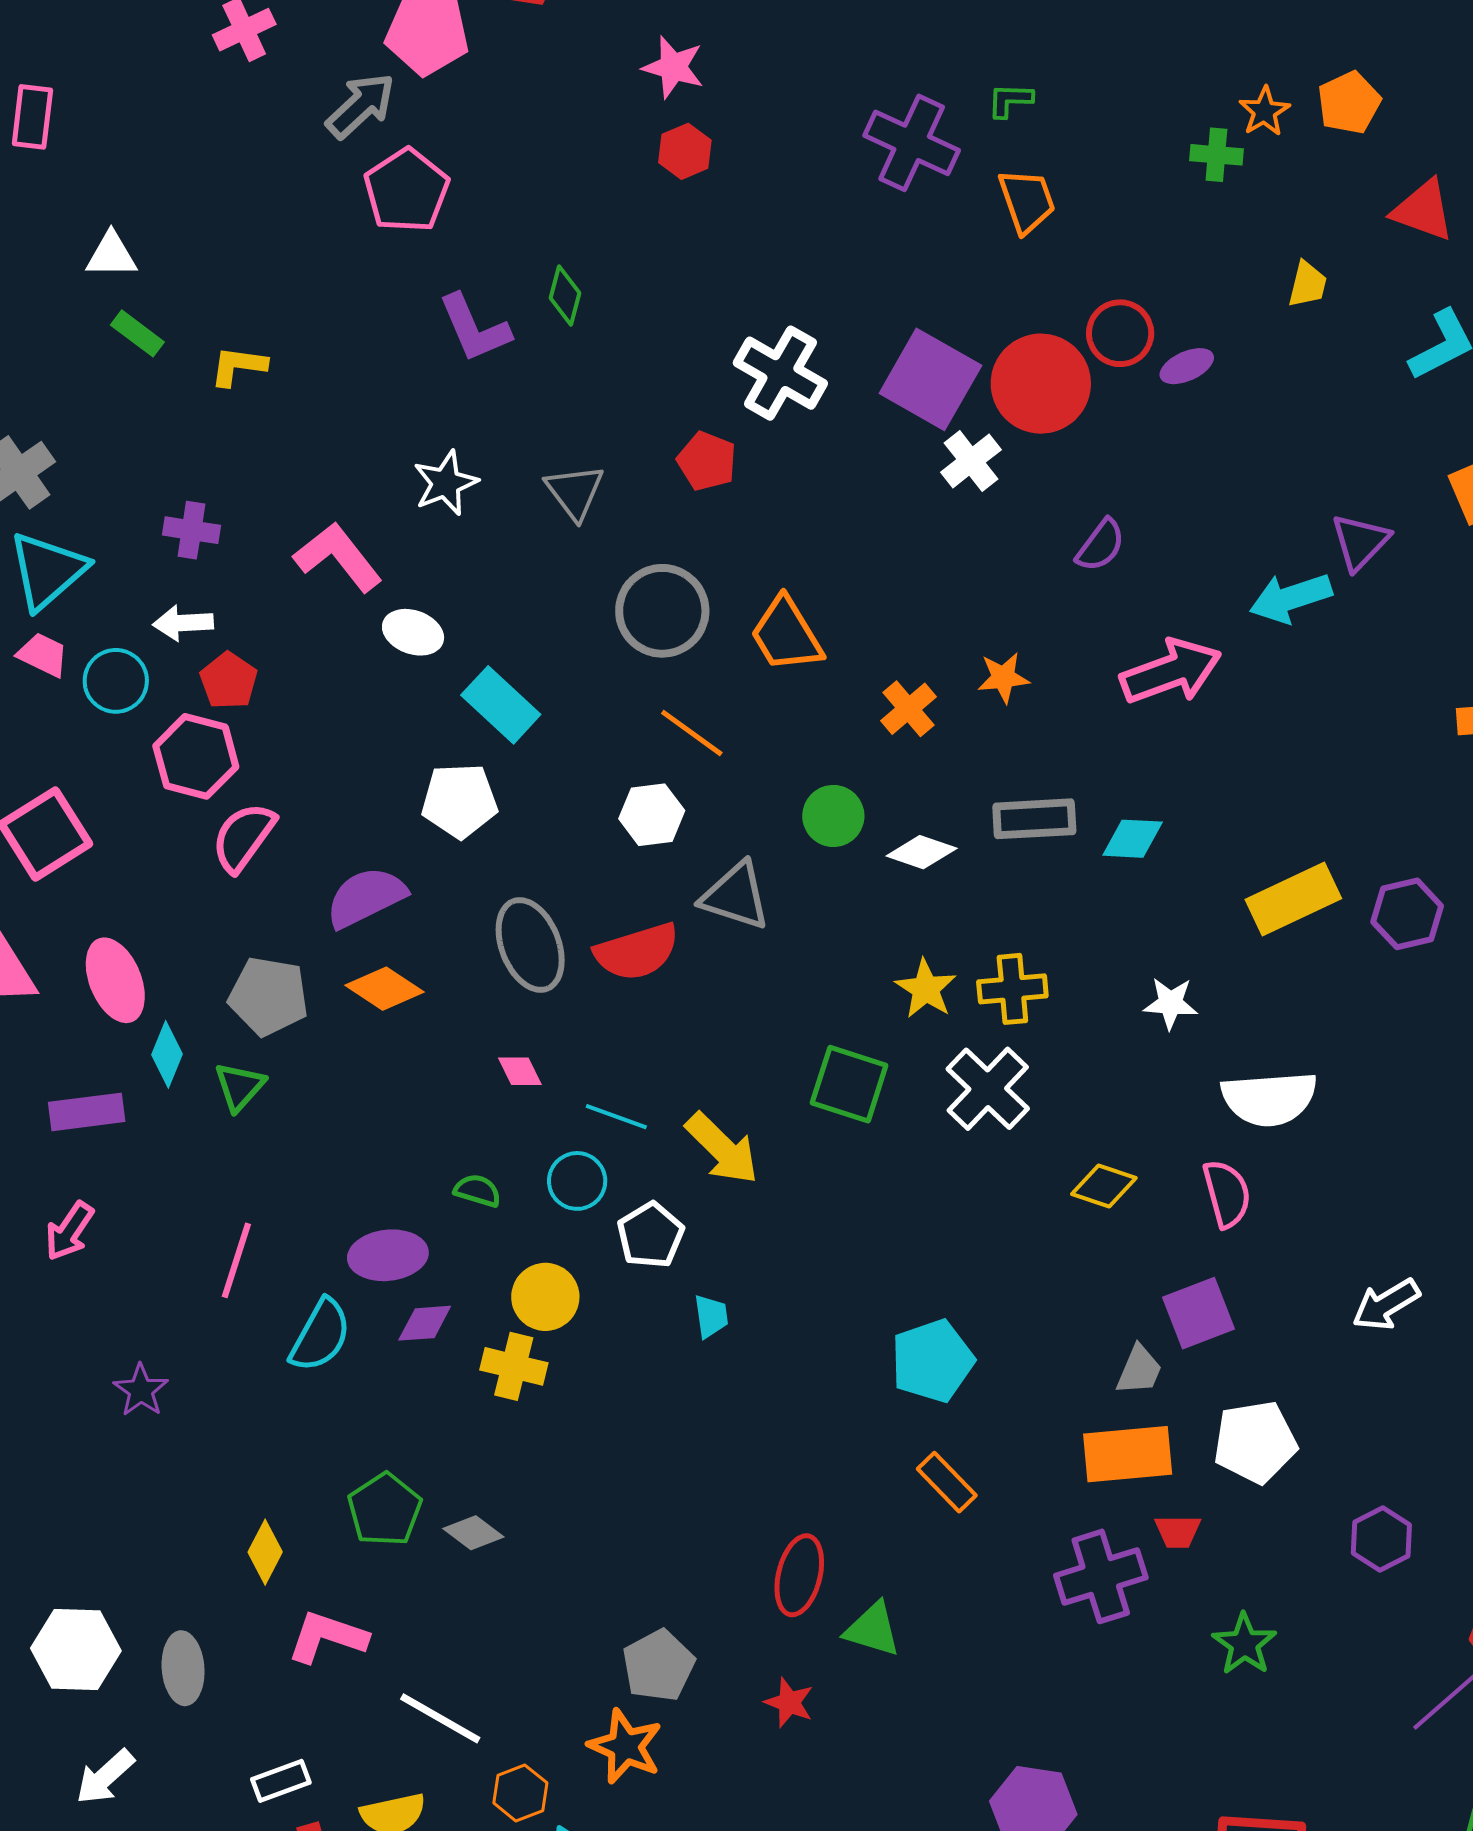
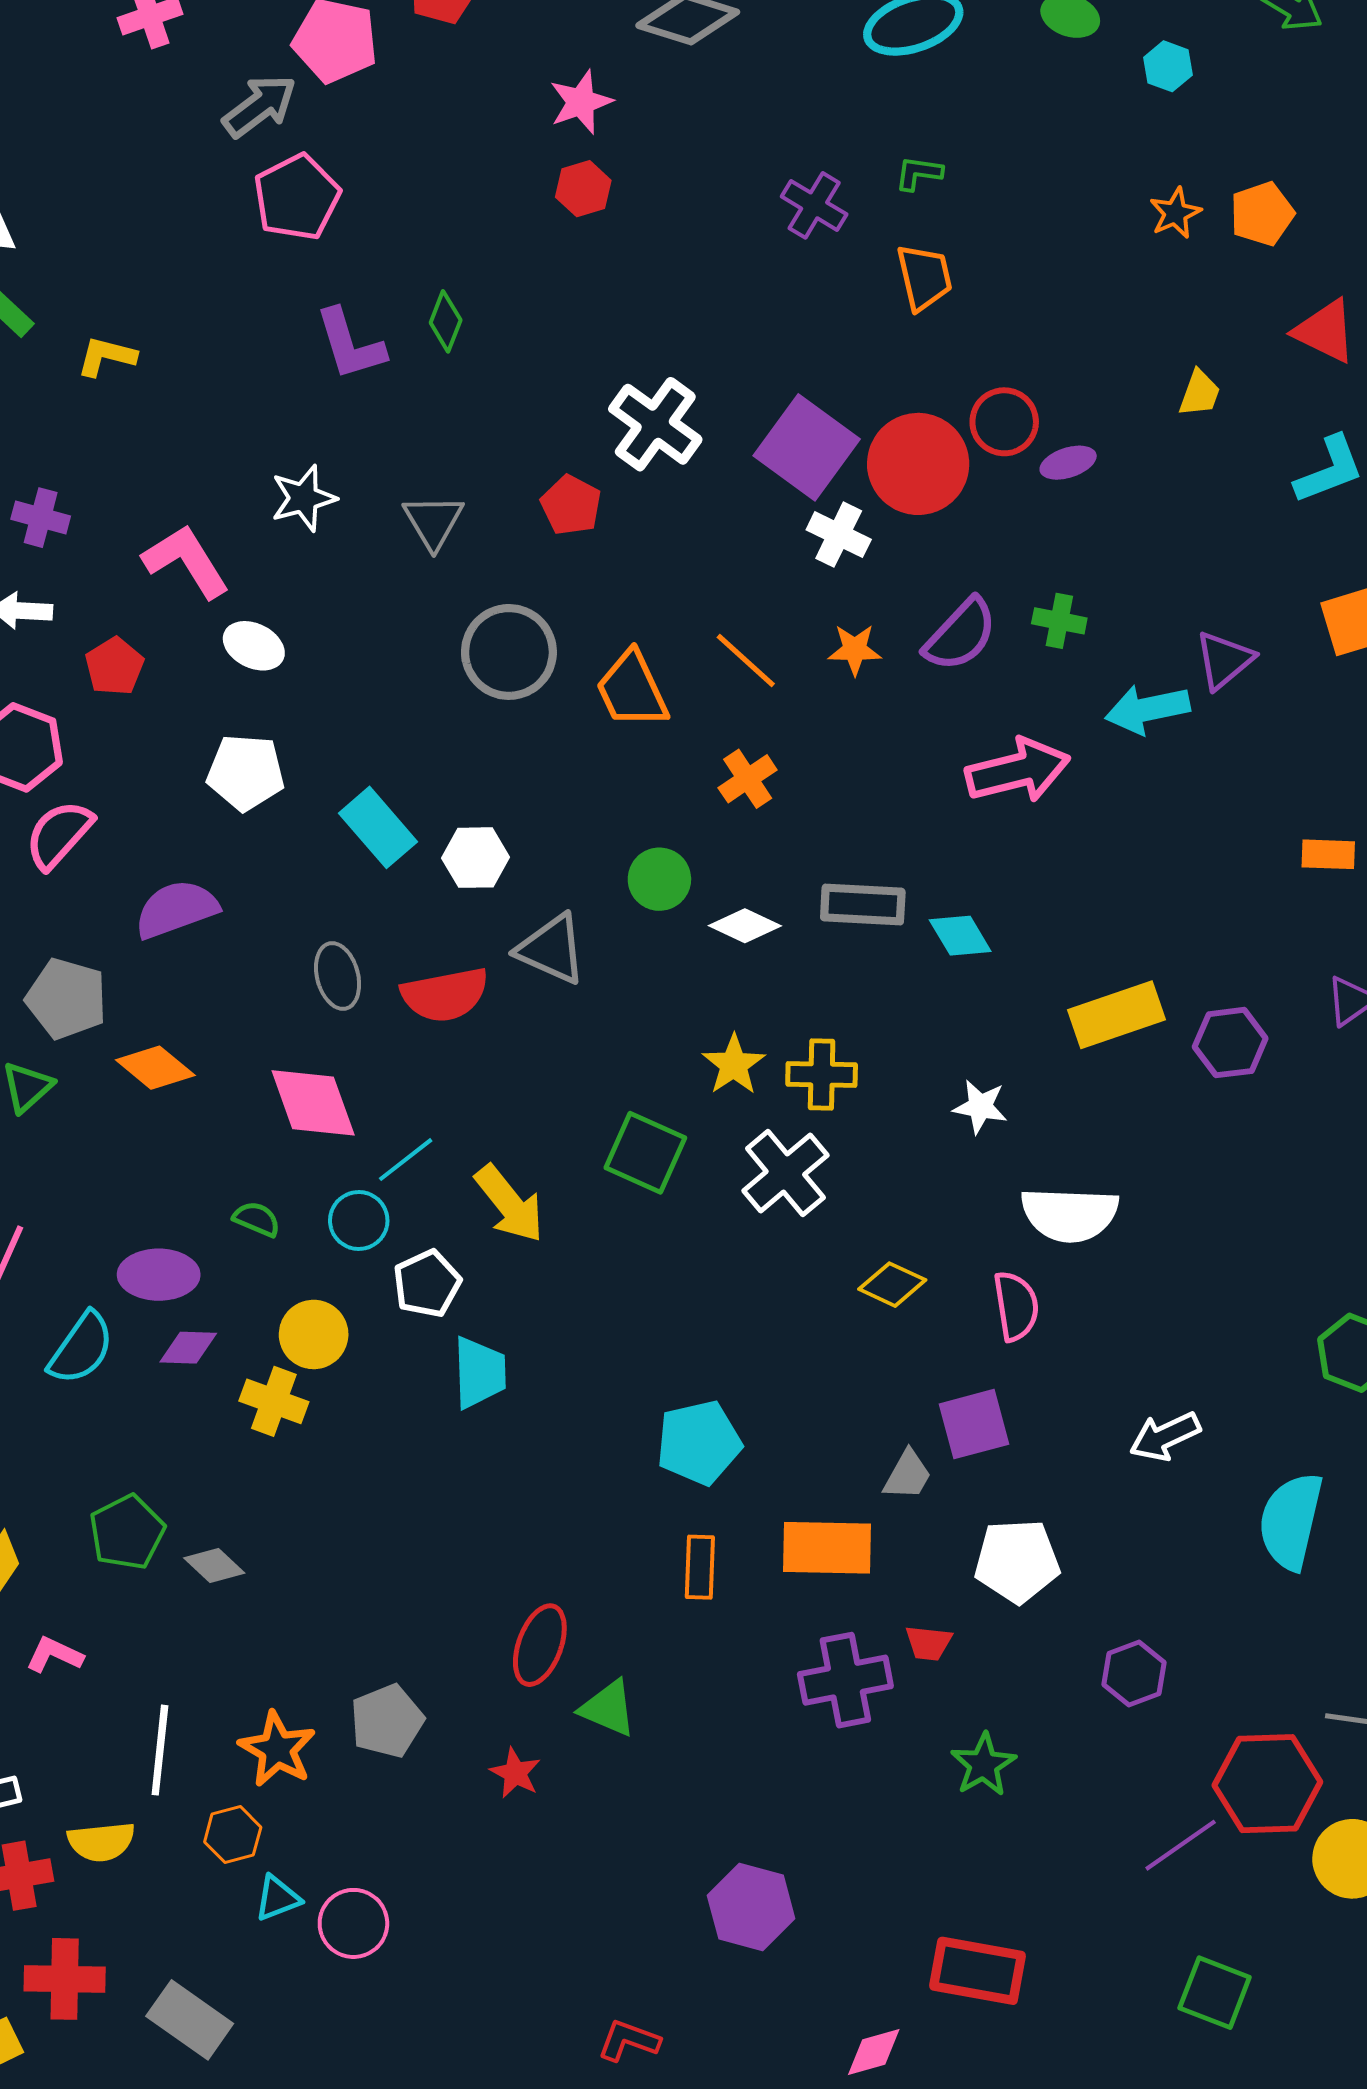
pink star: (673, 67) -> (581, 102), turned 30
purple cross: (912, 143) -> (814, 205), size x0.7
green cross: (1216, 155) -> (1059, 621), moved
white cross: (971, 461) -> (839, 535), turned -32
purple semicircle: (1101, 545) -> (961, 635), size x1.4
orange star: (1003, 678) -> (855, 650), moved
red pentagon: (229, 681) -> (114, 666), moved
cyan rectangle: (501, 705) -> (378, 827), moved
orange line: (692, 733) -> (746, 660), moved
white pentagon: (459, 801) -> (246, 772), moved
cyan diamond: (1133, 839) -> (960, 936), turned 50
gray ellipse: (530, 945) -> (338, 976), size x0.7
orange diamond: (384, 989) -> (155, 1068), moved
pink diamond: (520, 1071) -> (313, 1103), size x2.0
cyan line: (616, 1117) -> (406, 1160), turned -64
cyan trapezoid: (711, 1316) -> (479, 1373), size x1.6
orange rectangle: (1128, 1454) -> (827, 1548), moved
orange rectangle: (947, 1482) -> (700, 1567), turned 40
pink L-shape: (327, 1637) -> (54, 1655), size x0.7
white line: (440, 1718) -> (160, 1750), turned 60
orange star: (625, 1746) -> (277, 1749), moved

